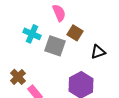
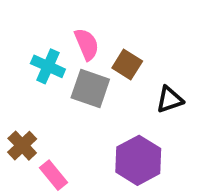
pink semicircle: (59, 13) -> (87, 44), moved

